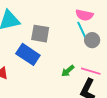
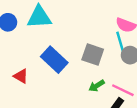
gray square: (40, 34) -> (93, 55), moved

